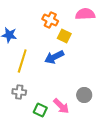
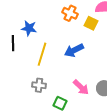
yellow square: (64, 36) -> (91, 23), moved
pink arrow: (61, 106) -> (81, 87), moved

